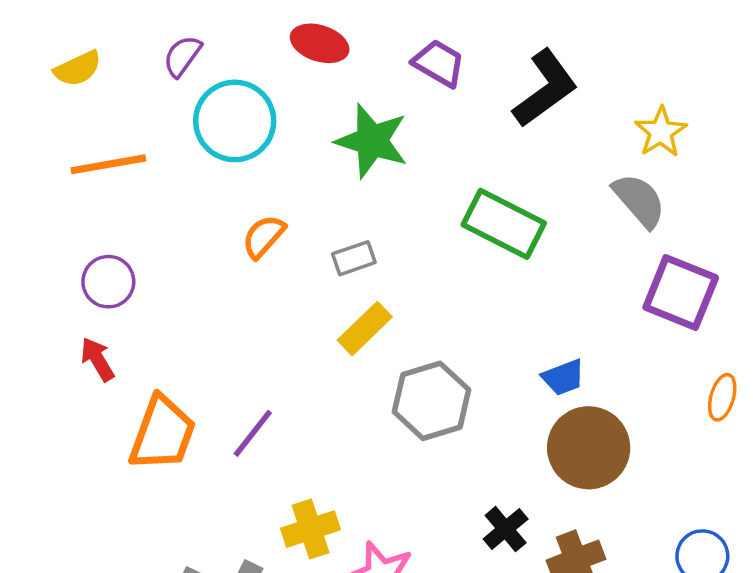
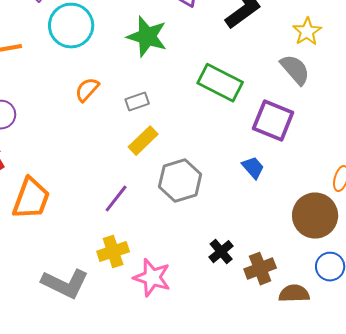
purple square: (681, 292) -> (273, 121), moved
blue trapezoid: (563, 377) -> (253, 168), turned -110
purple line: (253, 433) -> (116, 199), moved
brown circle: (589, 448) -> (315, 216), moved

